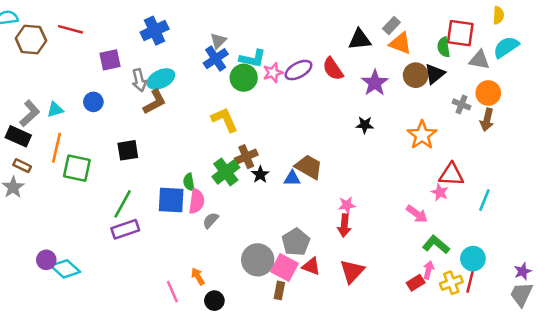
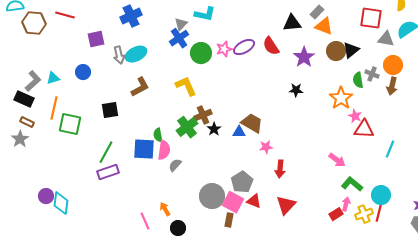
green semicircle: (444, 47) -> (358, 80), moved
cyan L-shape: (253, 59) -> (205, 14), moved
brown L-shape: (155, 102) -> (140, 87), moved
pink star: (440, 192) -> (355, 116), moved
pink star: (347, 205) -> (266, 147), moved
cyan diamond: (65, 269) -> (61, 203), turned 55

